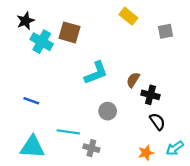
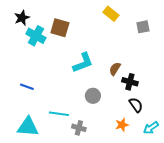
orange star: (146, 153) -> (122, 125), moved

